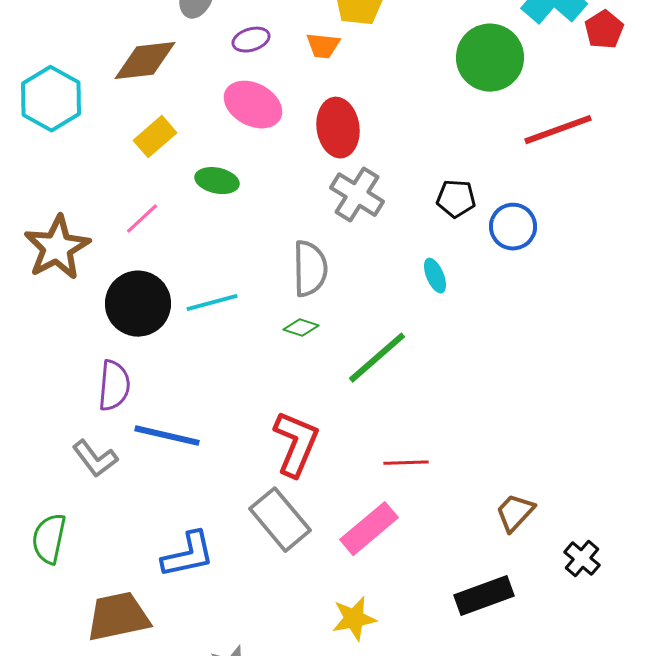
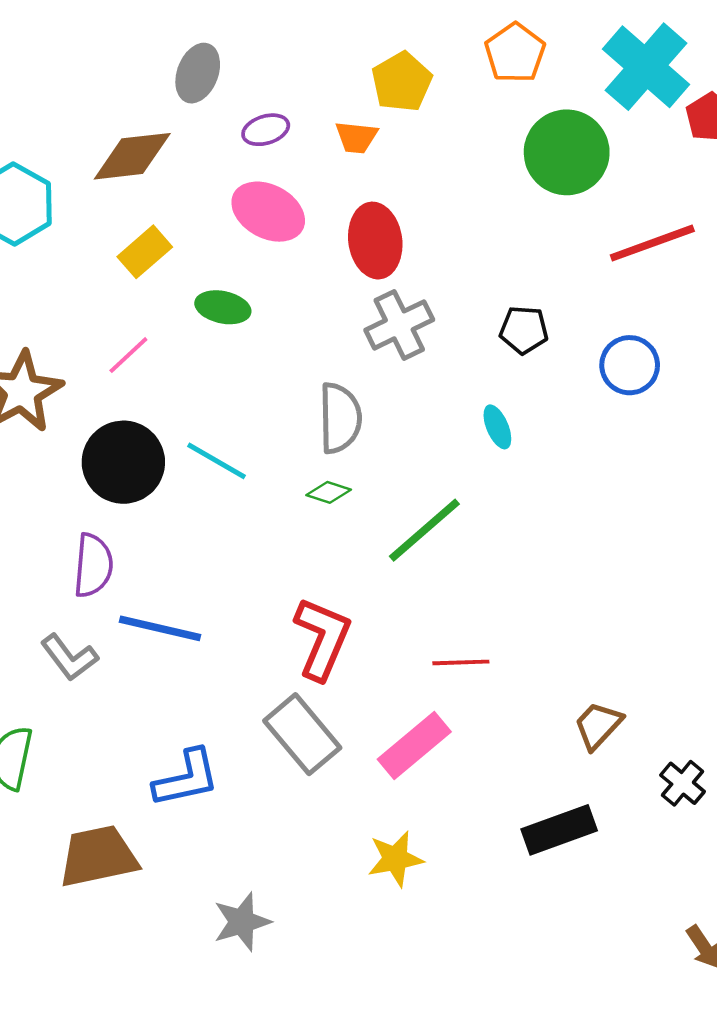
gray cross: (357, 195) -> (399, 325), turned 32
blue circle: (513, 227) -> (630, 365), moved
cyan line: (212, 303) -> (217, 461), turned 45

